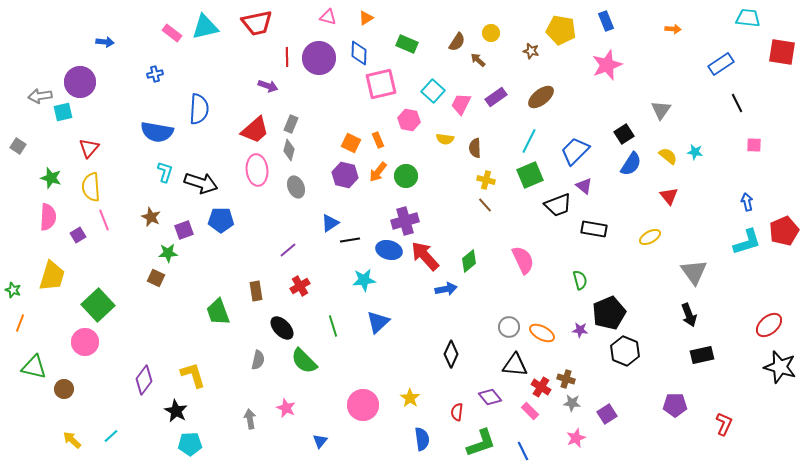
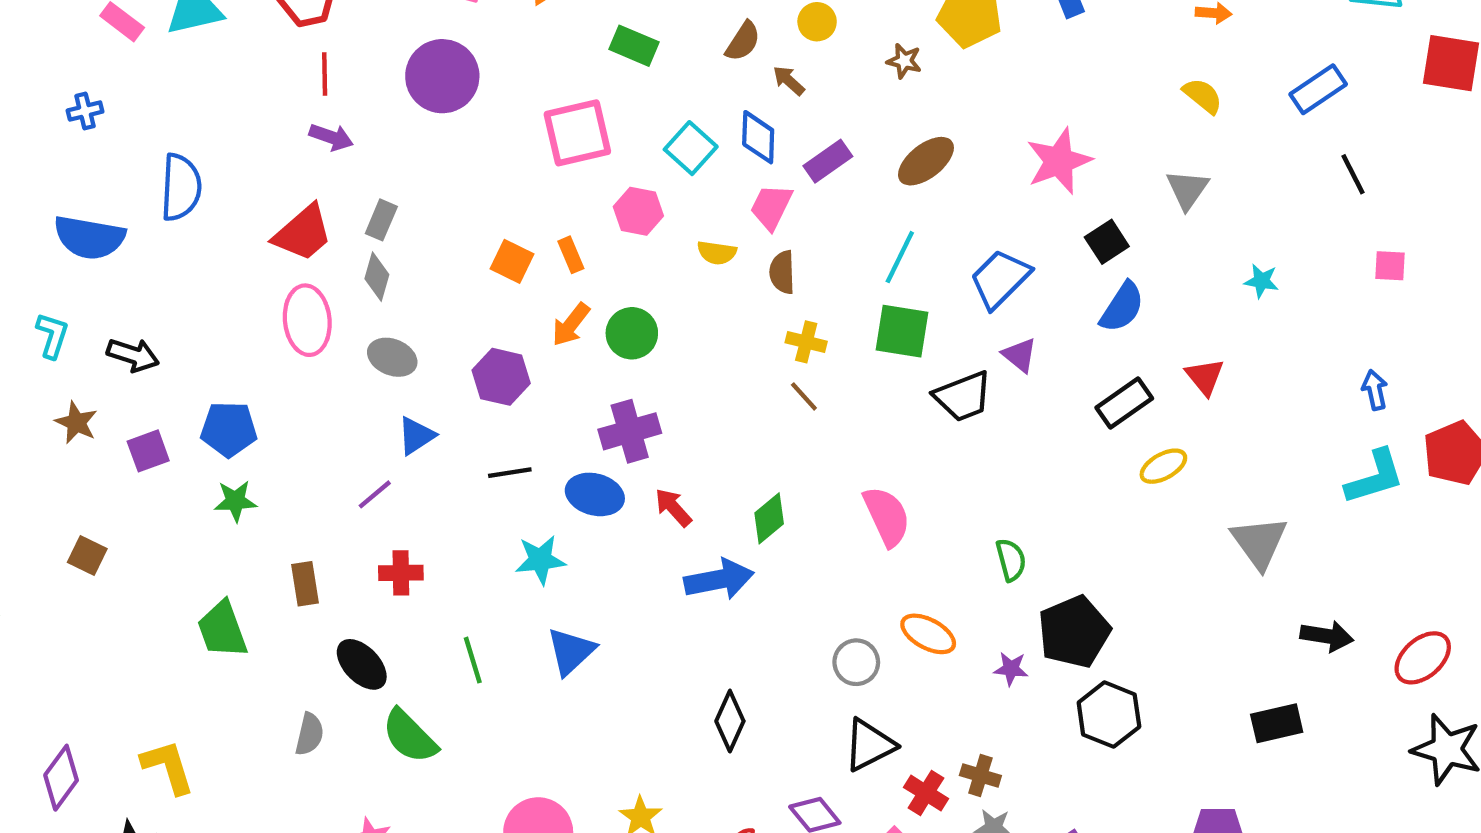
blue diamond: (359, 53) -> (758, 137), moved
red line: (287, 57) -> (325, 74), moved
pink star: (607, 65) -> (1059, 161), moved
pink trapezoid: (461, 104) -> (771, 207), moved
yellow semicircle: (668, 156) -> (1203, 96), moved
cyan L-shape: (165, 172) -> (52, 335), moved
purple hexagon: (345, 175) -> (501, 377), moved
green square: (530, 175) -> (902, 331), turned 32
black arrow: (201, 183) -> (133, 355), moved, size x0.7
gray ellipse: (296, 187) -> (392, 357), turned -45
blue triangle: (330, 223) -> (416, 436), moved
black rectangle: (594, 229) -> (1124, 403), moved, turned -45
green star: (168, 253) -> (235, 501), moved
red arrow: (425, 256) -> (673, 508), size x0.6
red cross: (300, 286) -> (401, 573), turned 30
blue arrow: (446, 289) -> (719, 579), size x1.4
black arrow: (689, 315) -> (1327, 636), moved, turned -60
orange ellipse: (542, 333) -> (928, 634), moved
black triangle: (515, 365) -> (869, 745), turned -32

